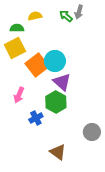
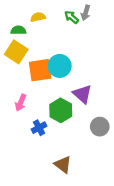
yellow square: (15, 48) -> (16, 52), turned -30
orange square: (37, 65) -> (40, 70), turned 30
purple triangle: (62, 82) -> (82, 94), moved
gray circle: (92, 132) -> (100, 127), moved

